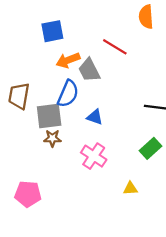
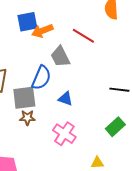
orange arrow: (68, 60) -> (42, 31), moved

